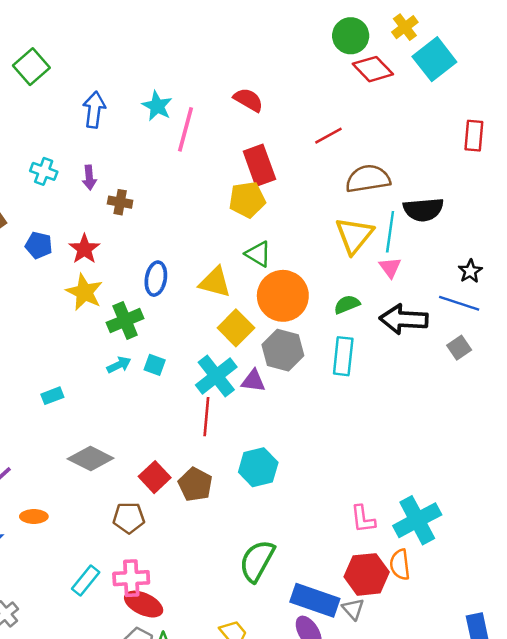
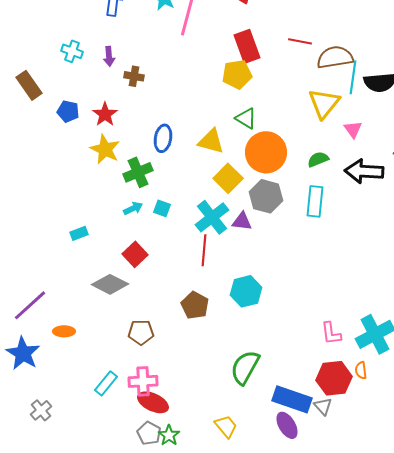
red line: (328, 136) -> (300, 41), moved, turned 40
cyan line: (390, 232) -> (353, 77), moved
red square: (155, 477) -> (135, 254), moved
orange semicircle: (400, 565) -> (361, 370), size x0.7

